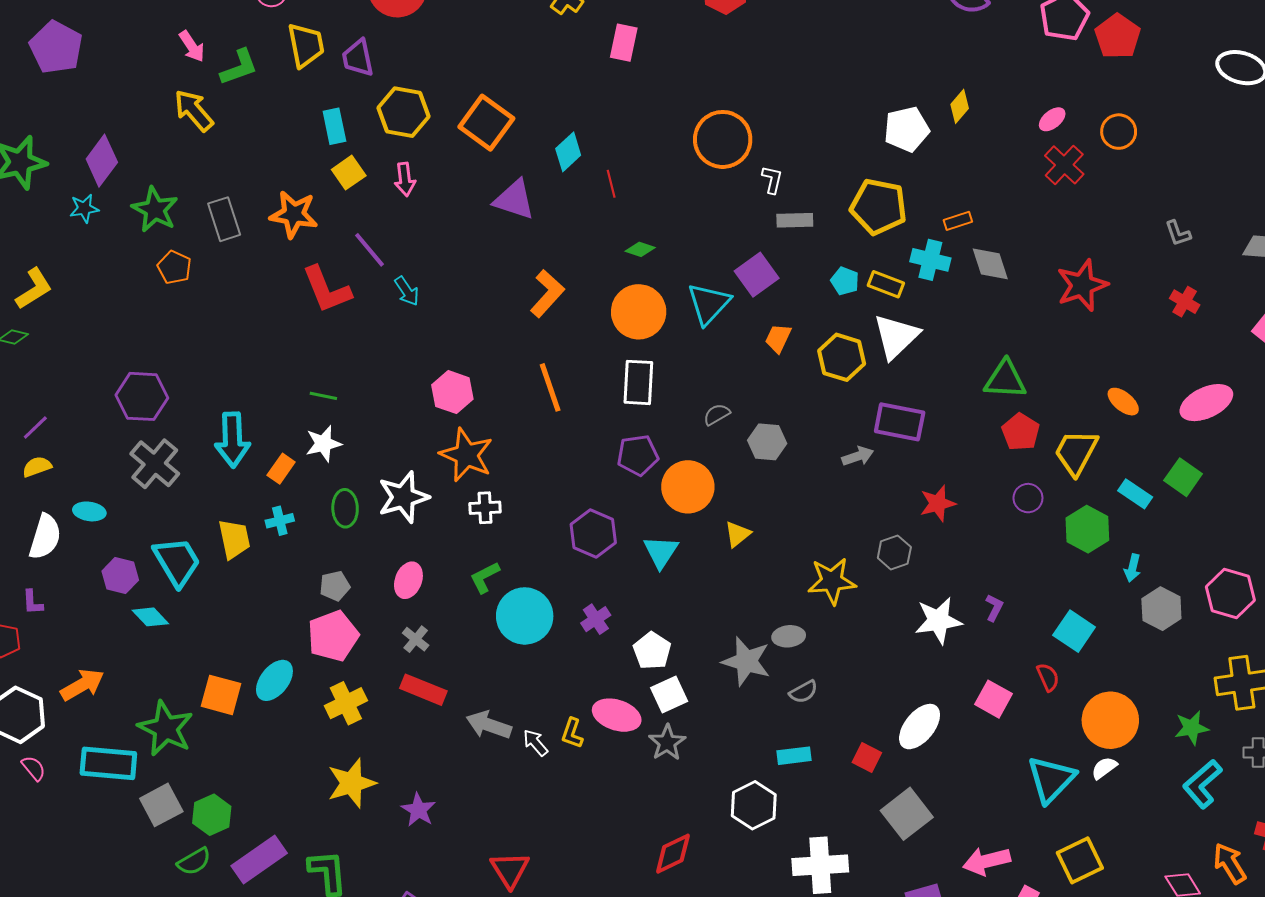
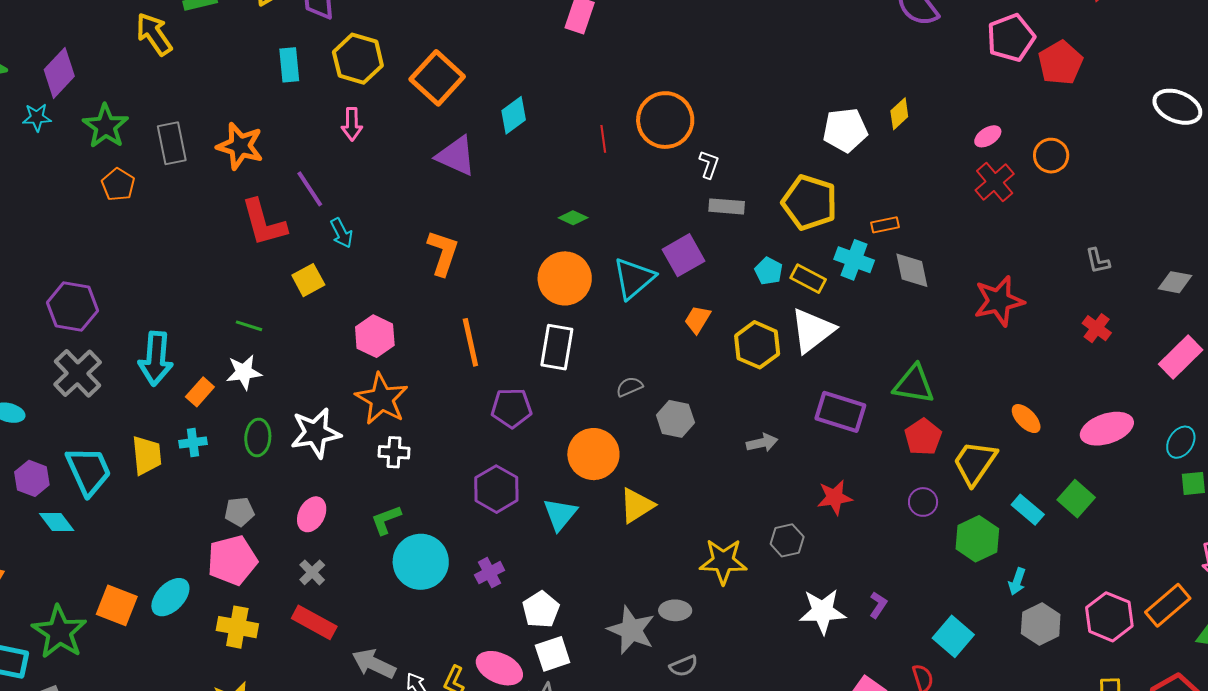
yellow square: (349, 173) -> (308, 280), moved
red line: (611, 184) -> (603, 139), moved
orange L-shape: (547, 294) -> (443, 253), moved, turned -30
purple rectangle: (900, 422) -> (840, 412), moved
purple pentagon: (638, 455) -> (511, 408), moved
yellow triangle: (738, 534) -> (637, 505), size x1.4
yellow cross: (346, 703) -> (237, 627), turned 30

